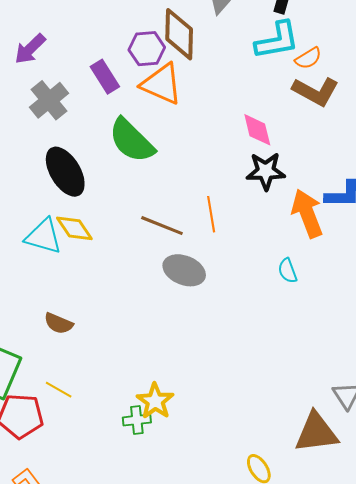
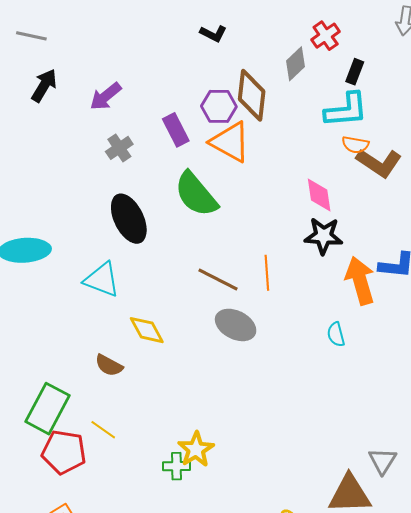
orange semicircle: (308, 58) -> (355, 145), moved, turned 36
gray cross: (49, 100) -> (119, 148), size x0.7
yellow diamond: (74, 228) -> (147, 330), moved

